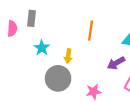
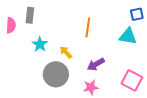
yellow arrow: (68, 56) -> (66, 52), turned 128
purple arrow: (116, 63) -> (96, 64), moved

